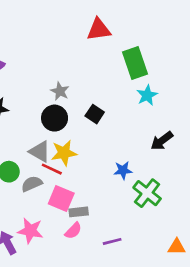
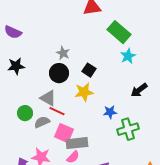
green rectangle: (135, 63) -> (119, 32), turned -30
yellow star: (64, 153) -> (84, 92), moved
green cross: (147, 193) -> (128, 129), turned 35
gray rectangle: (79, 212) -> (77, 143), size x1.5

